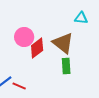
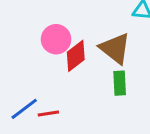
red line: (19, 86) -> (48, 113), turned -32

